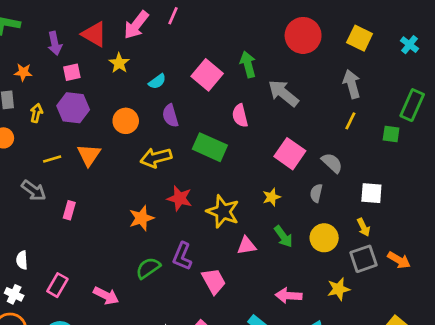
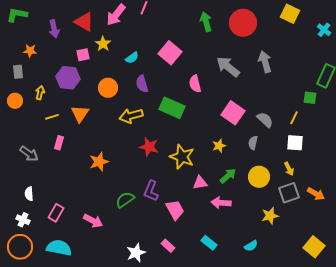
yellow square: (360, 38) -> (290, 14), moved
green arrow: (248, 64) -> (206, 22), moved
pink square: (72, 72) -> (83, 55), moved
gray arrow: (352, 84) -> (265, 62), moved
yellow arrow: (36, 113) -> (40, 93), moved
yellow line: (350, 121) -> (294, 118), moved
gray arrow: (34, 190) -> (29, 154), moved
pink rectangle: (69, 210) -> (59, 143), moved
orange star: (141, 218) -> (99, 162), moved
green arrow: (283, 236) -> (228, 176), turned -96
pink arrow: (289, 296) -> (221, 203), moved

